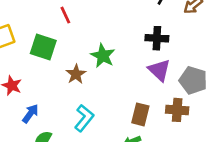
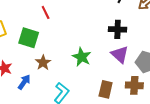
green star: (103, 56) -> (82, 57), moved
brown star: (76, 74) -> (43, 63), moved
blue arrow: (30, 114) -> (24, 82), moved

